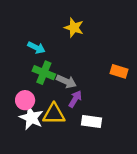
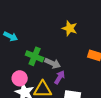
yellow star: (74, 28) -> (70, 28), moved
cyan arrow: (36, 48) -> (11, 36), moved

